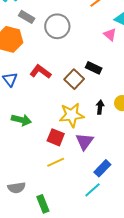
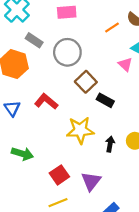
brown square: (74, 79) -> (86, 82), moved
yellow star: (72, 115) -> (80, 130), moved
red square: (56, 137) -> (59, 175), turned 30

